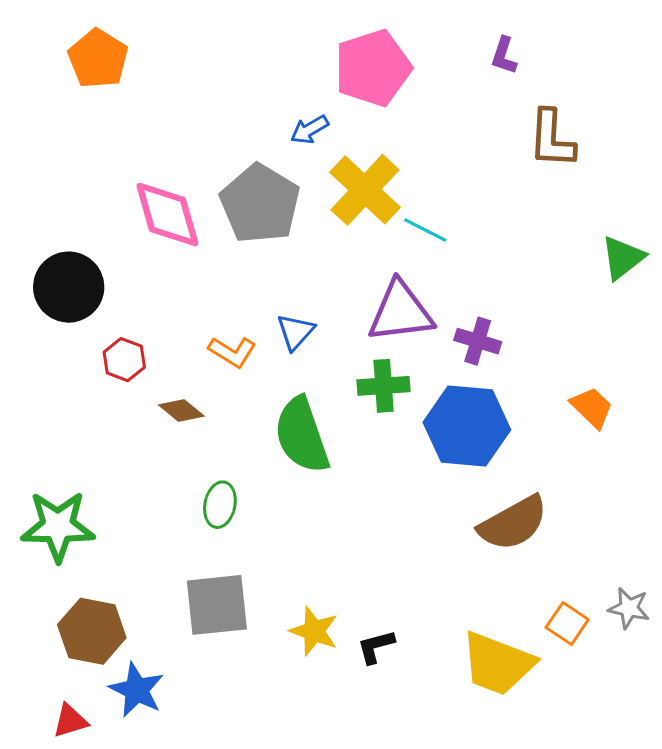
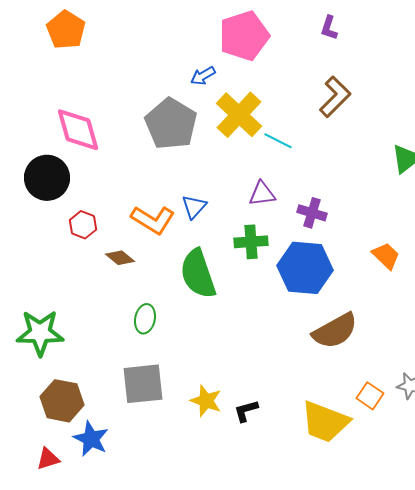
brown L-shape: (552, 139) -> (335, 97), moved, turned -138
pink diamond: (167, 215) -> (78, 130), moved
purple triangle: (400, 312) -> (262, 194), size x0.6
orange L-shape: (232, 352) -> (153, 220), size x1.4

